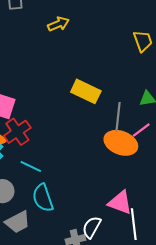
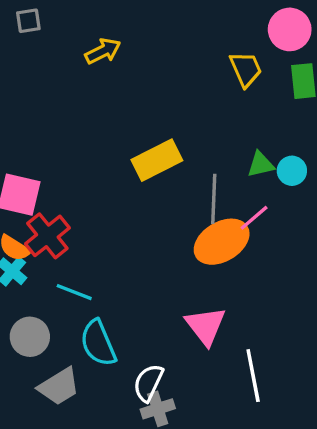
yellow rectangle: (86, 91) -> (157, 160), turned -48
orange ellipse: (121, 143) -> (222, 242), turned -48
pink triangle: (120, 203) -> (206, 326), moved, turned 36
white semicircle: (92, 227) -> (148, 383), moved

